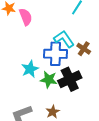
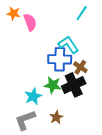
brown cross: (84, 49) -> (80, 67), moved
cyan star: (30, 69) -> (33, 96), moved

